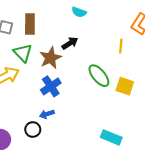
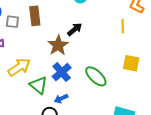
green triangle: (23, 53) -> (39, 85), moved
green ellipse: (99, 76) -> (96, 76), moved

